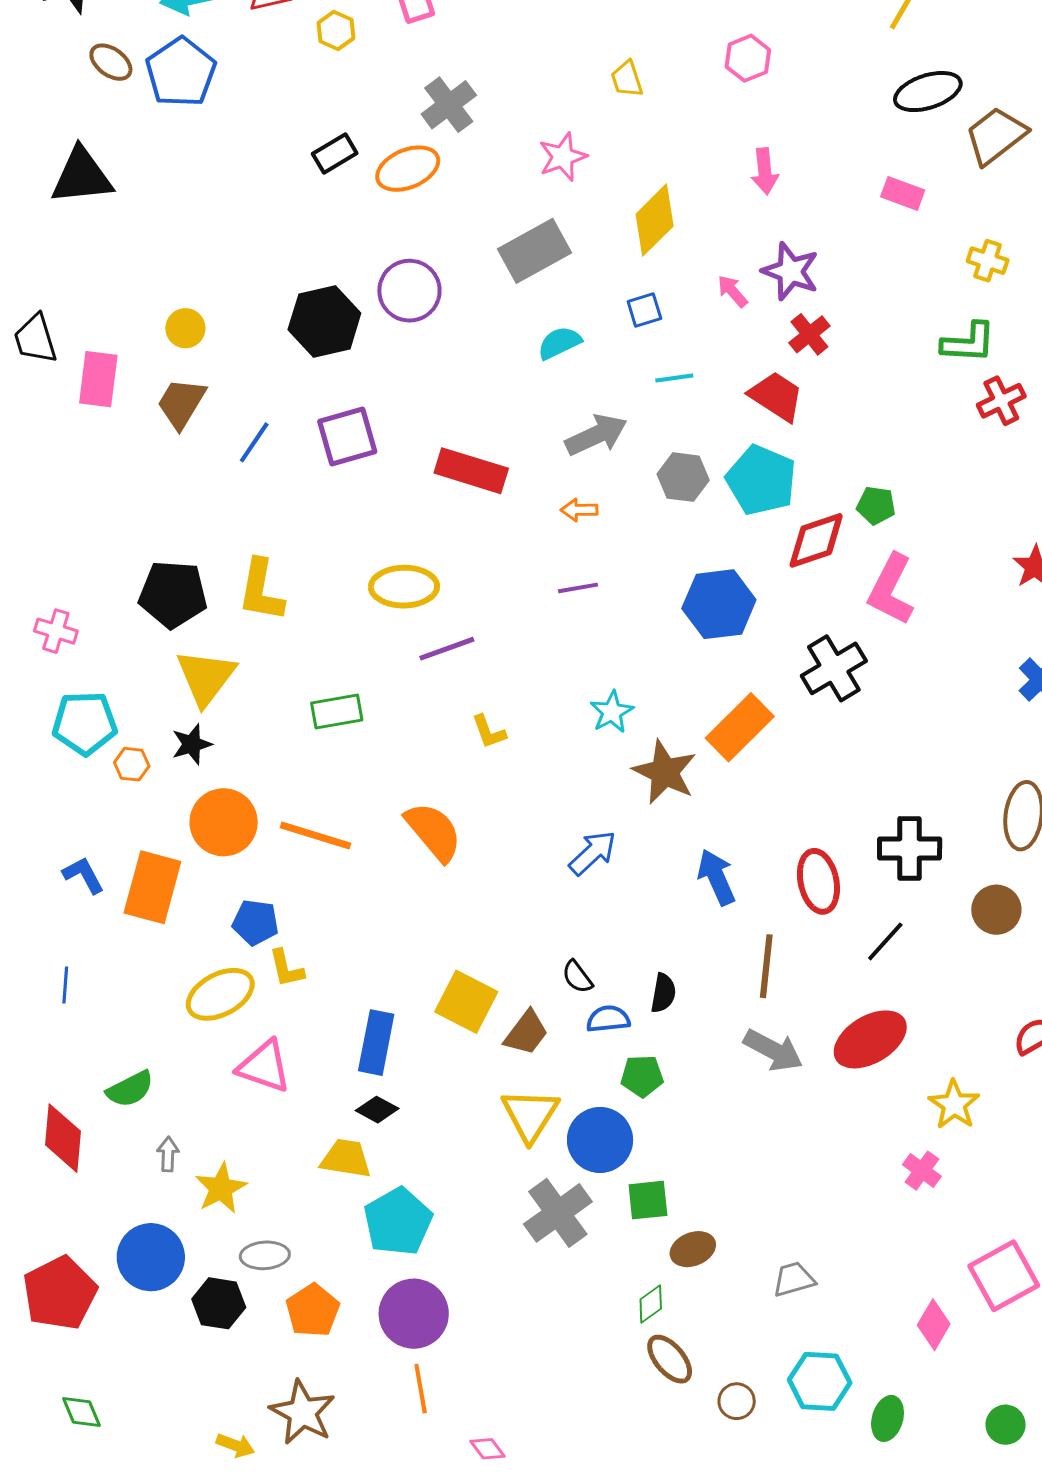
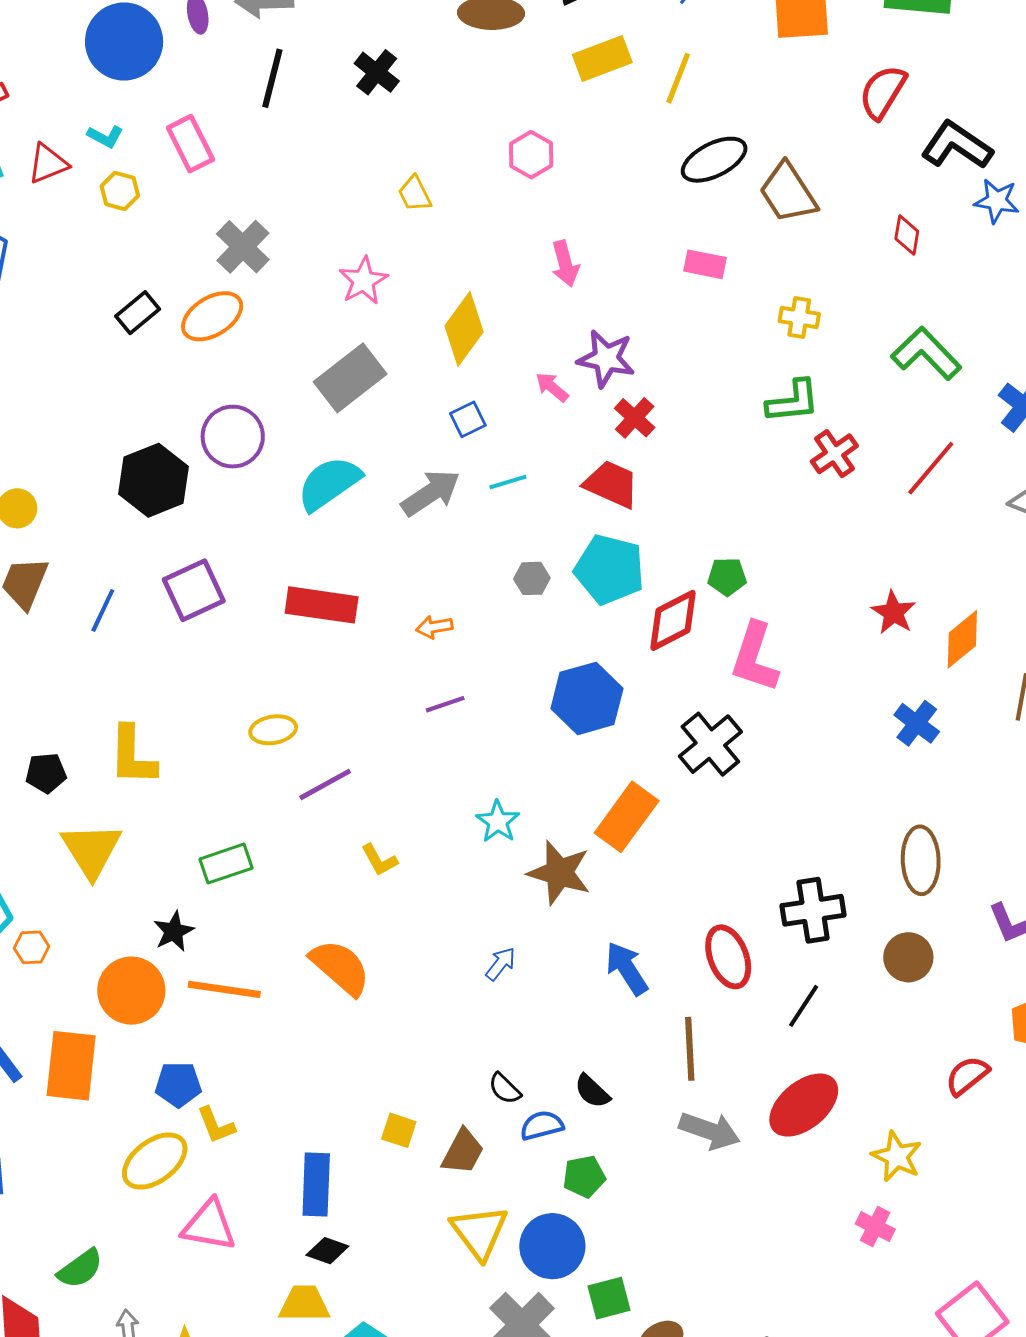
brown trapezoid: (996, 136) -> (788, 193), turned -76
cyan semicircle: (559, 343) -> (329, 483), moved, size x1.5
gray arrow: (596, 435) -> (431, 493), moved
gray hexagon: (683, 477) -> (532, 578), size x0.7
yellow ellipse: (404, 587) -> (273, 730), size x0.7
black pentagon: (173, 594) -> (46, 773), size x0.6
black star: (192, 744) -> (174, 931), moved
blue arrow: (593, 853) -> (501, 964), size x0.7
black semicircle: (663, 993) -> (592, 1091), turned 132
yellow square: (466, 1002) -> (399, 1130), size x0.6

